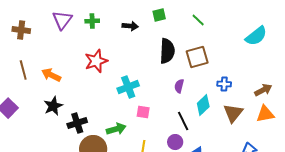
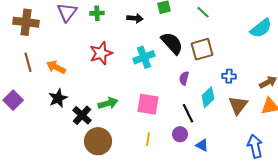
brown cross: (21, 30) -> (26, 22), size x1.4
black semicircle: (167, 51) -> (172, 43), turned -45
cyan cross: (128, 87) -> (144, 57), moved
pink square: (143, 112) -> (148, 104), size x1.6
black cross: (77, 123) -> (82, 115), turned -30
green arrow: (116, 129) -> (108, 103), moved

